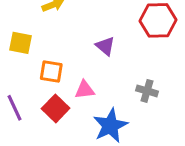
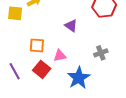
yellow square: (20, 43) -> (15, 13), moved
gray cross: (147, 91) -> (101, 53), turned -32

